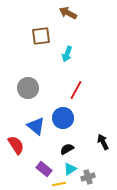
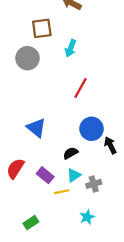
gray circle: (28, 88) -> (28, 58), moved
blue circle: (63, 118) -> (92, 129), moved
red semicircle: (16, 145) -> (15, 169), moved, turned -114

